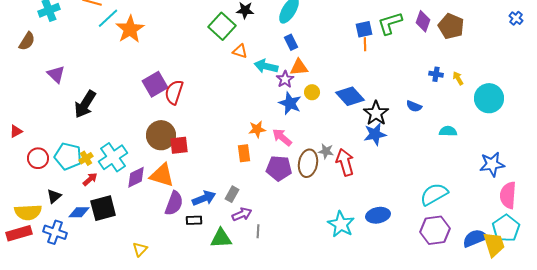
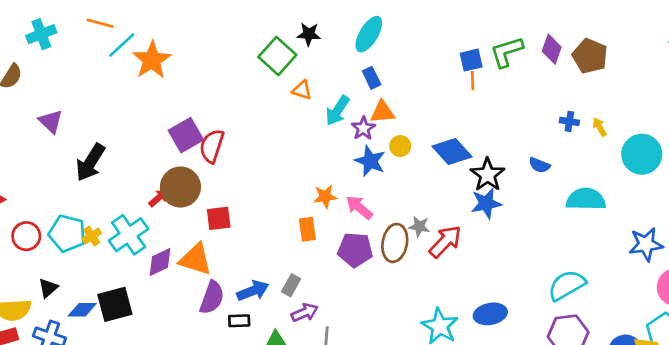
cyan arrow: (266, 66) -> (337, 111), turned -70
cyan semicircle: (448, 131) -> (586, 199), size x1.6
brown circle: (161, 135) -> (180, 187), moved
red arrow: (345, 162) -> (445, 242), turned 60
red arrow: (90, 179) -> (159, 198), moved

